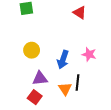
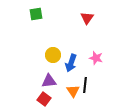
red triangle: (80, 13) -> (87, 18), turned 32
yellow circle: (32, 50) -> (53, 55), moved

